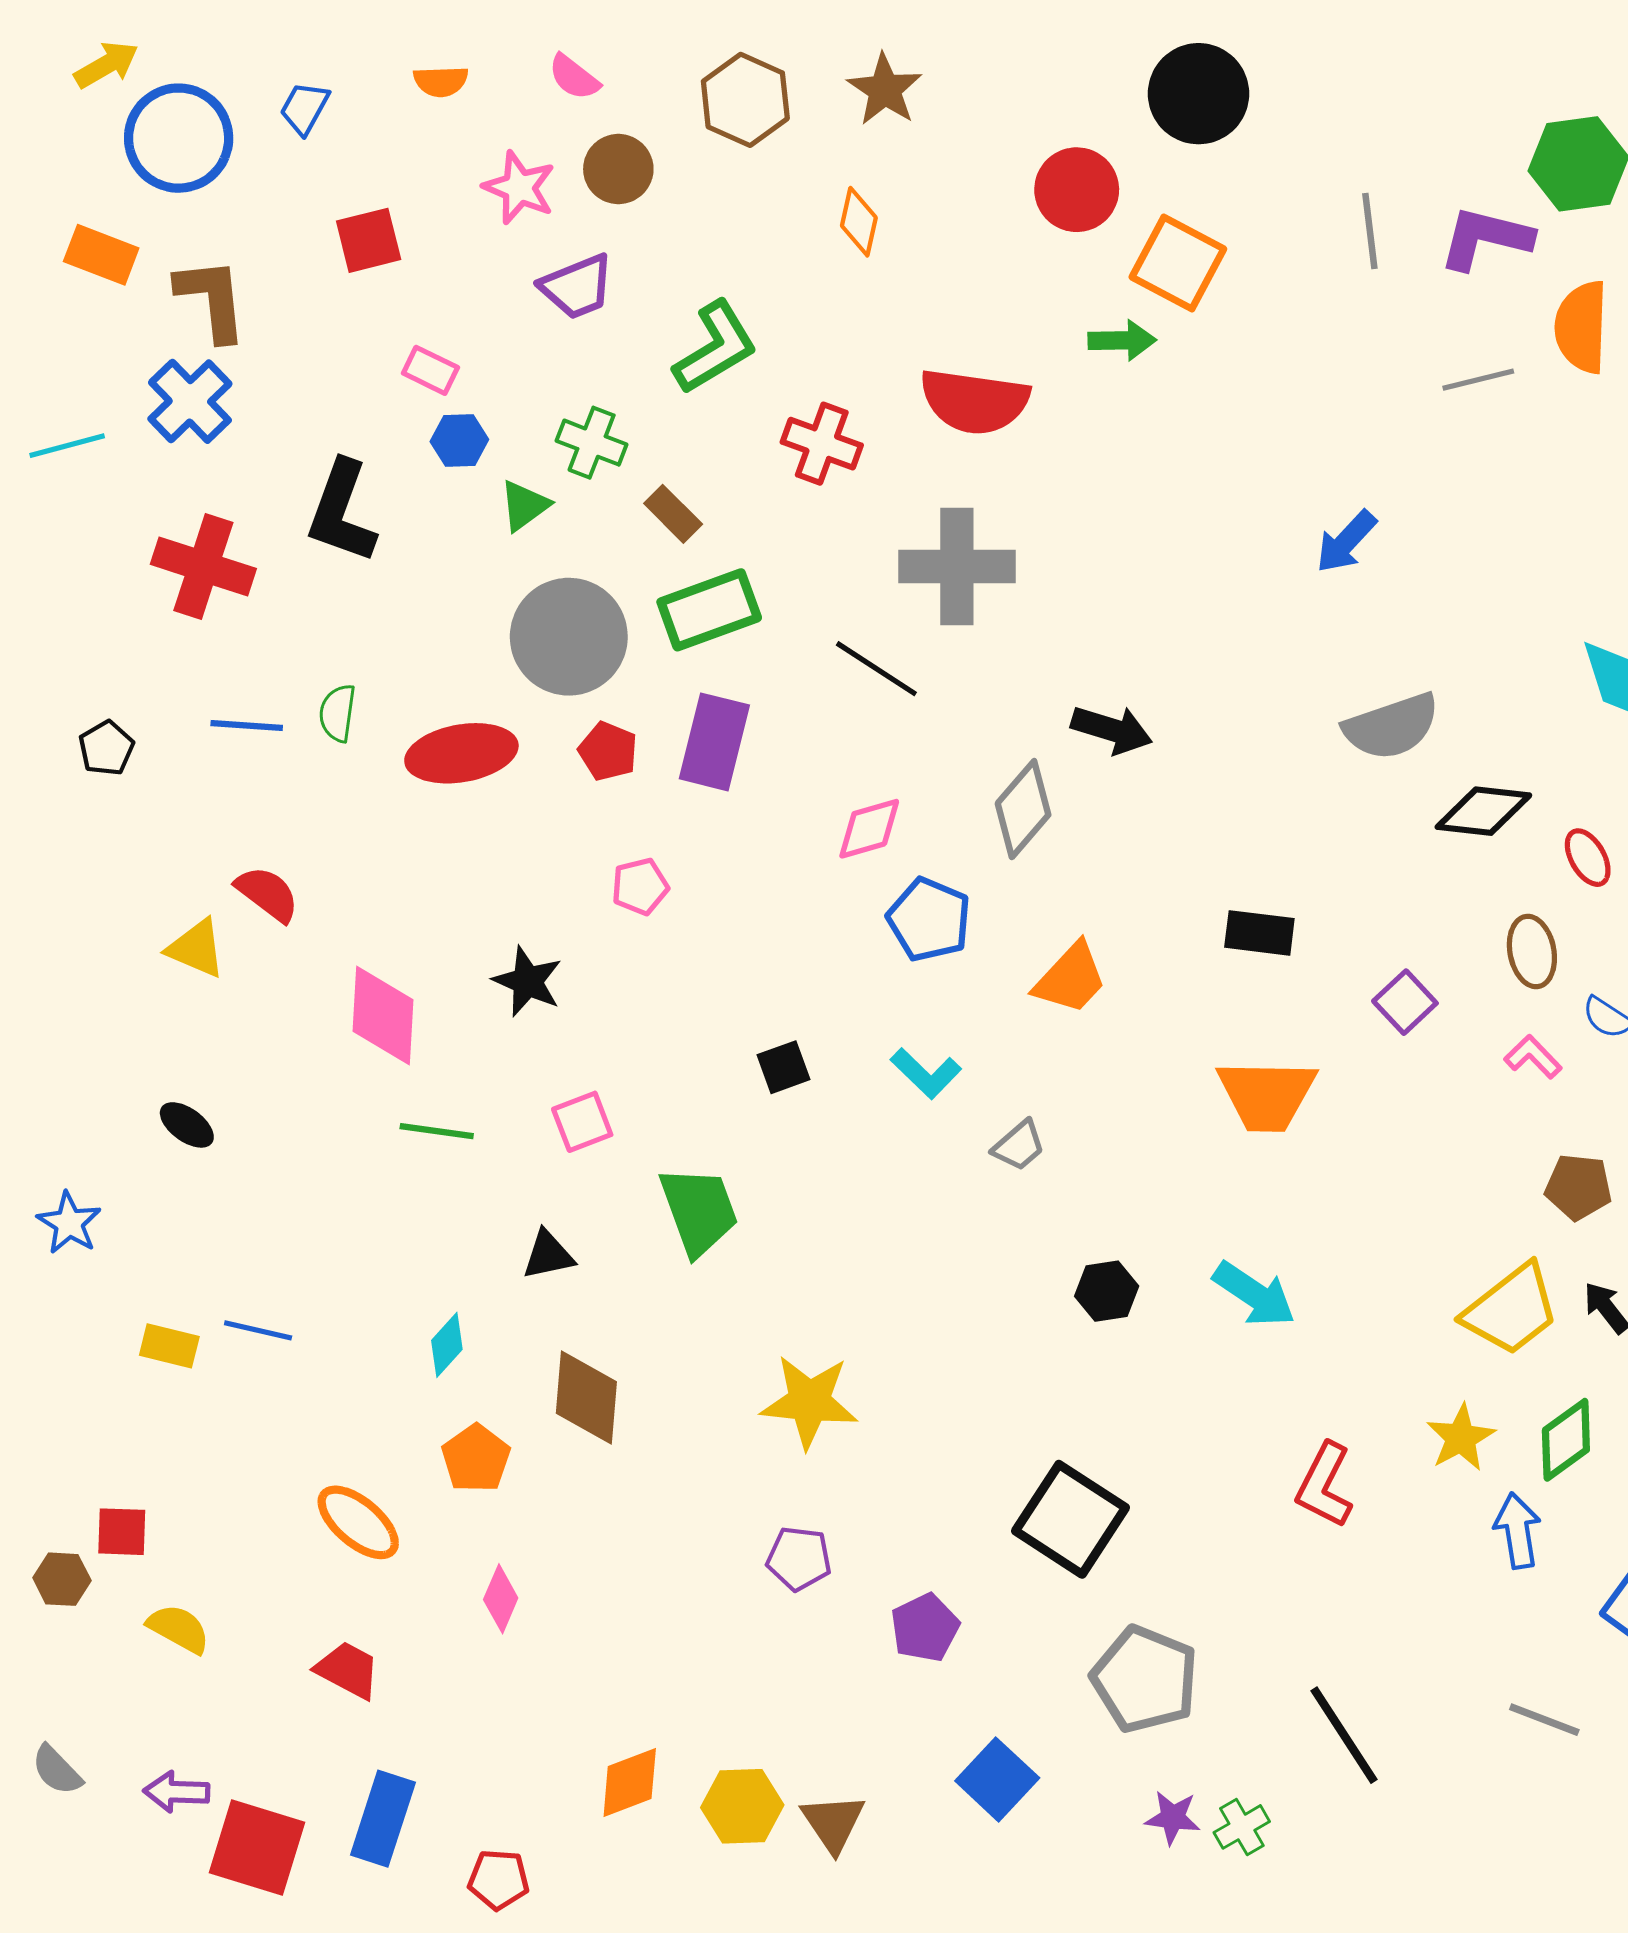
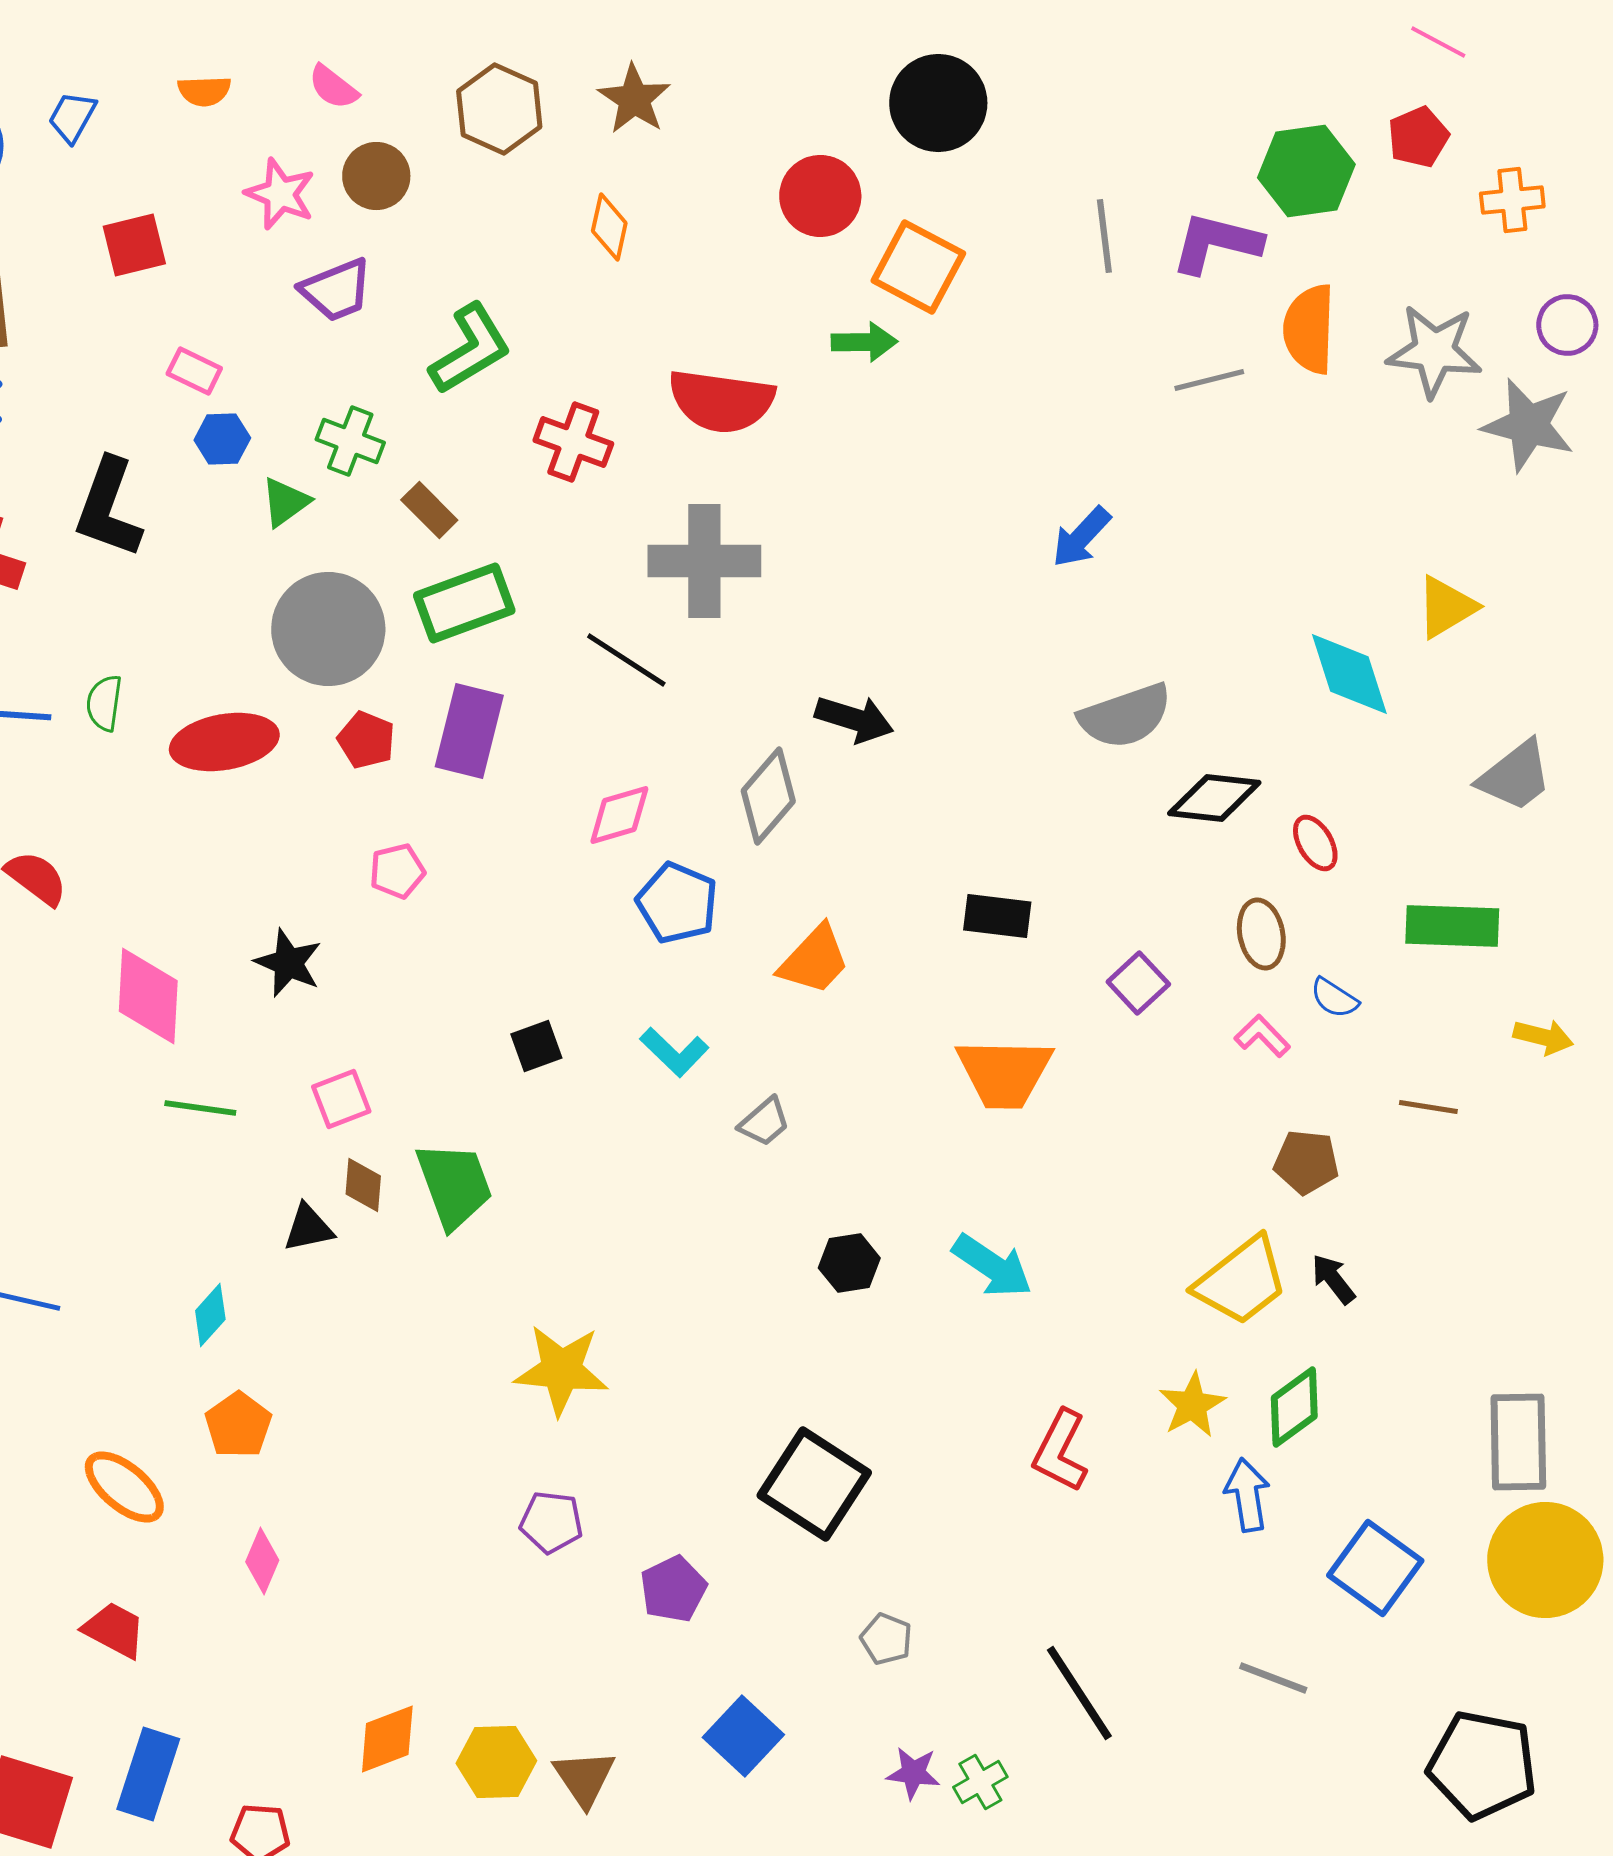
brown diamond: (586, 1397) -> (363, 1185), moved, size x0.6
gray pentagon: (1145, 1679) -> (886, 1639), size x0.5

